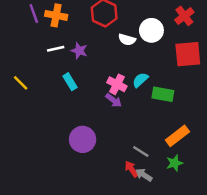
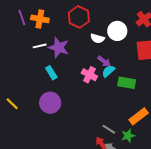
purple star: (79, 51) -> (59, 47), size x1.5
yellow line: (21, 83) -> (12, 104), moved
purple arrow: (114, 100) -> (104, 61), moved
purple circle: (83, 139) -> (50, 103), moved
green star: (174, 163) -> (128, 136), moved

